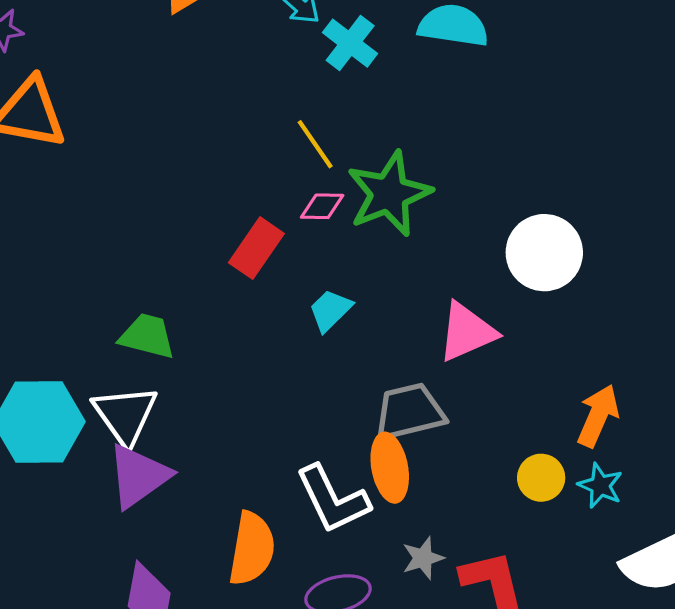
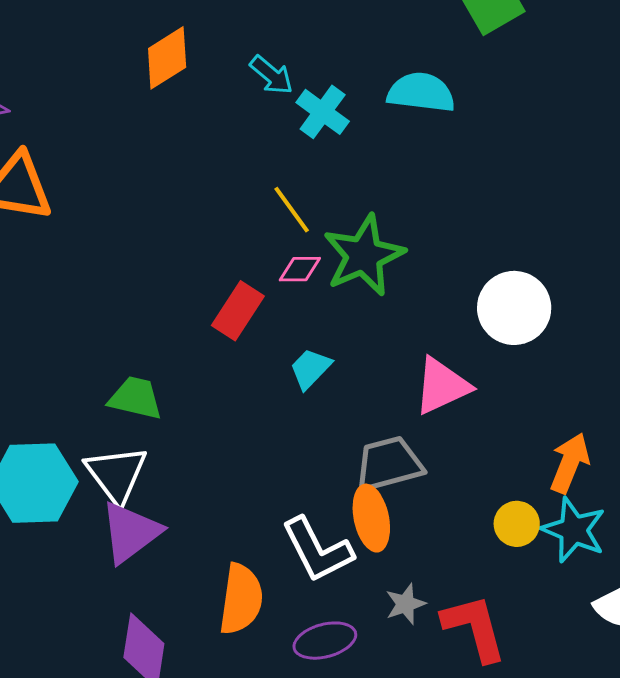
cyan star: (600, 486) -> (574, 530), size x1.5

